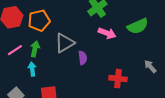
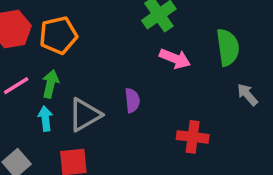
green semicircle: (138, 26) -> (228, 47), turned -75
gray triangle: (65, 43) -> (85, 115), moved
gray arrow: (150, 66) -> (247, 95), moved

